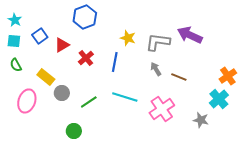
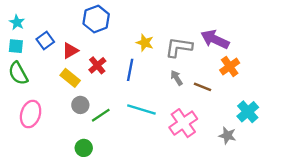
green semicircle: (16, 65) -> (18, 73), size x1.5
orange cross: (228, 76) -> (230, 66), moved
yellow rectangle: (46, 77) -> (70, 78), moved
gray circle: (62, 93) -> (80, 105), moved

